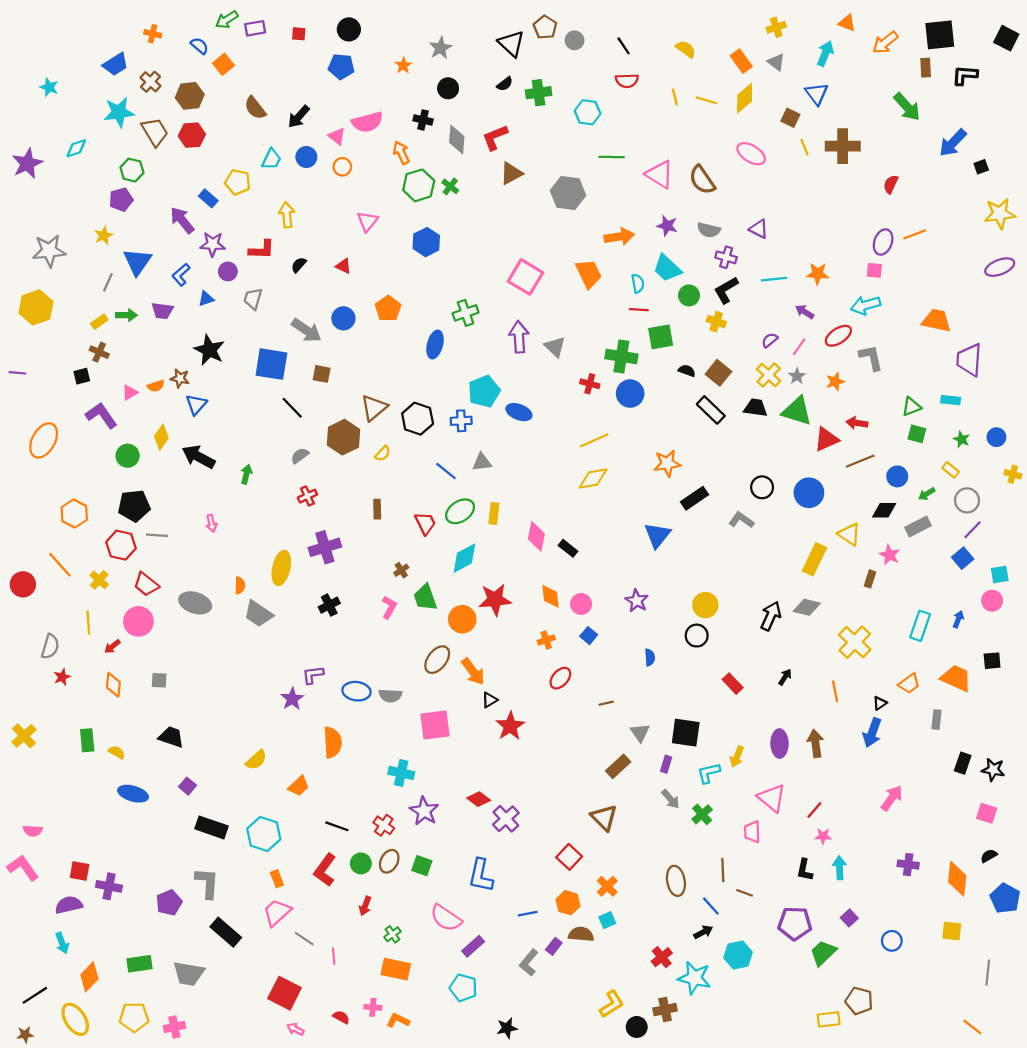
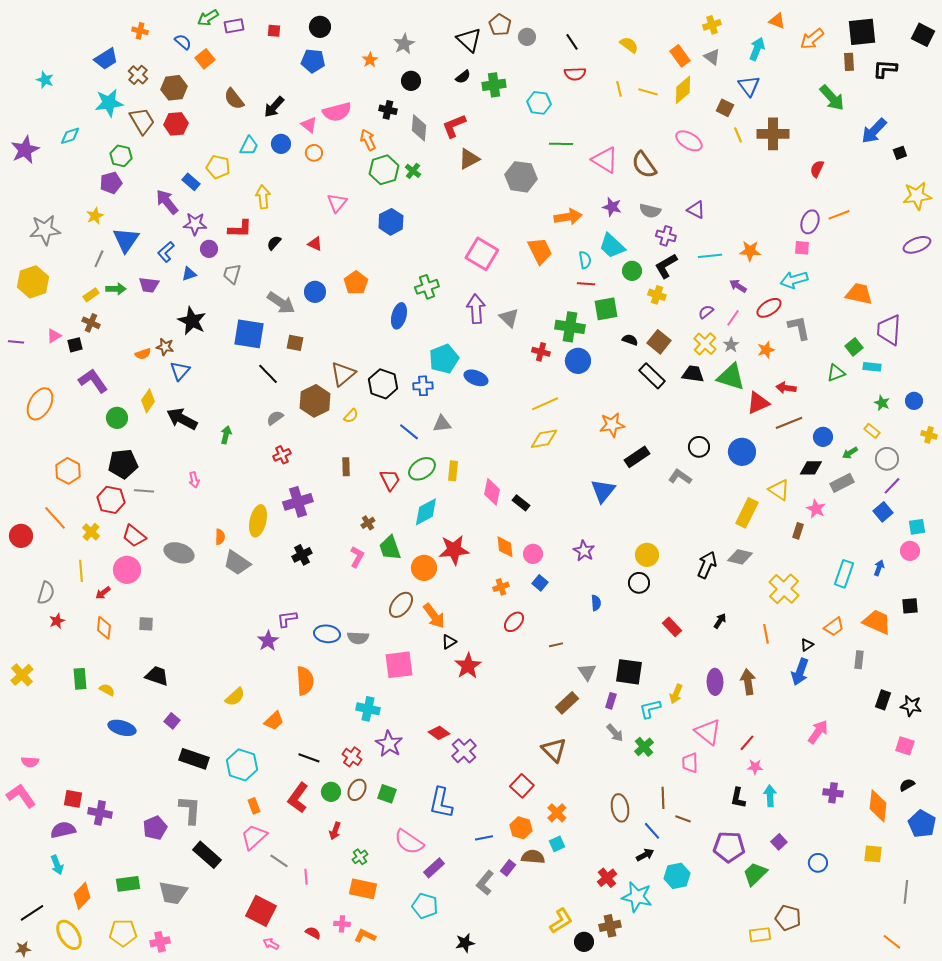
pink triangle: (130, 392) -> (54, 336), moved
green square: (917, 434) -> (854, 347), moved, turned 36

